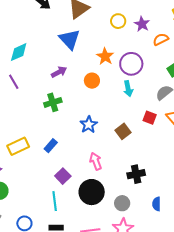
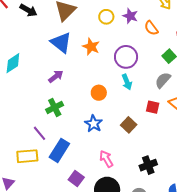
orange semicircle: (161, 39) -> (151, 28), turned -91
orange star: (105, 56) -> (91, 47), moved
orange circle: (92, 81) -> (99, 93), moved
purple line: (14, 82) -> (39, 133), moved
yellow rectangle: (18, 146) -> (27, 156), turned 30
blue rectangle: (51, 146) -> (59, 150), size x1.6

